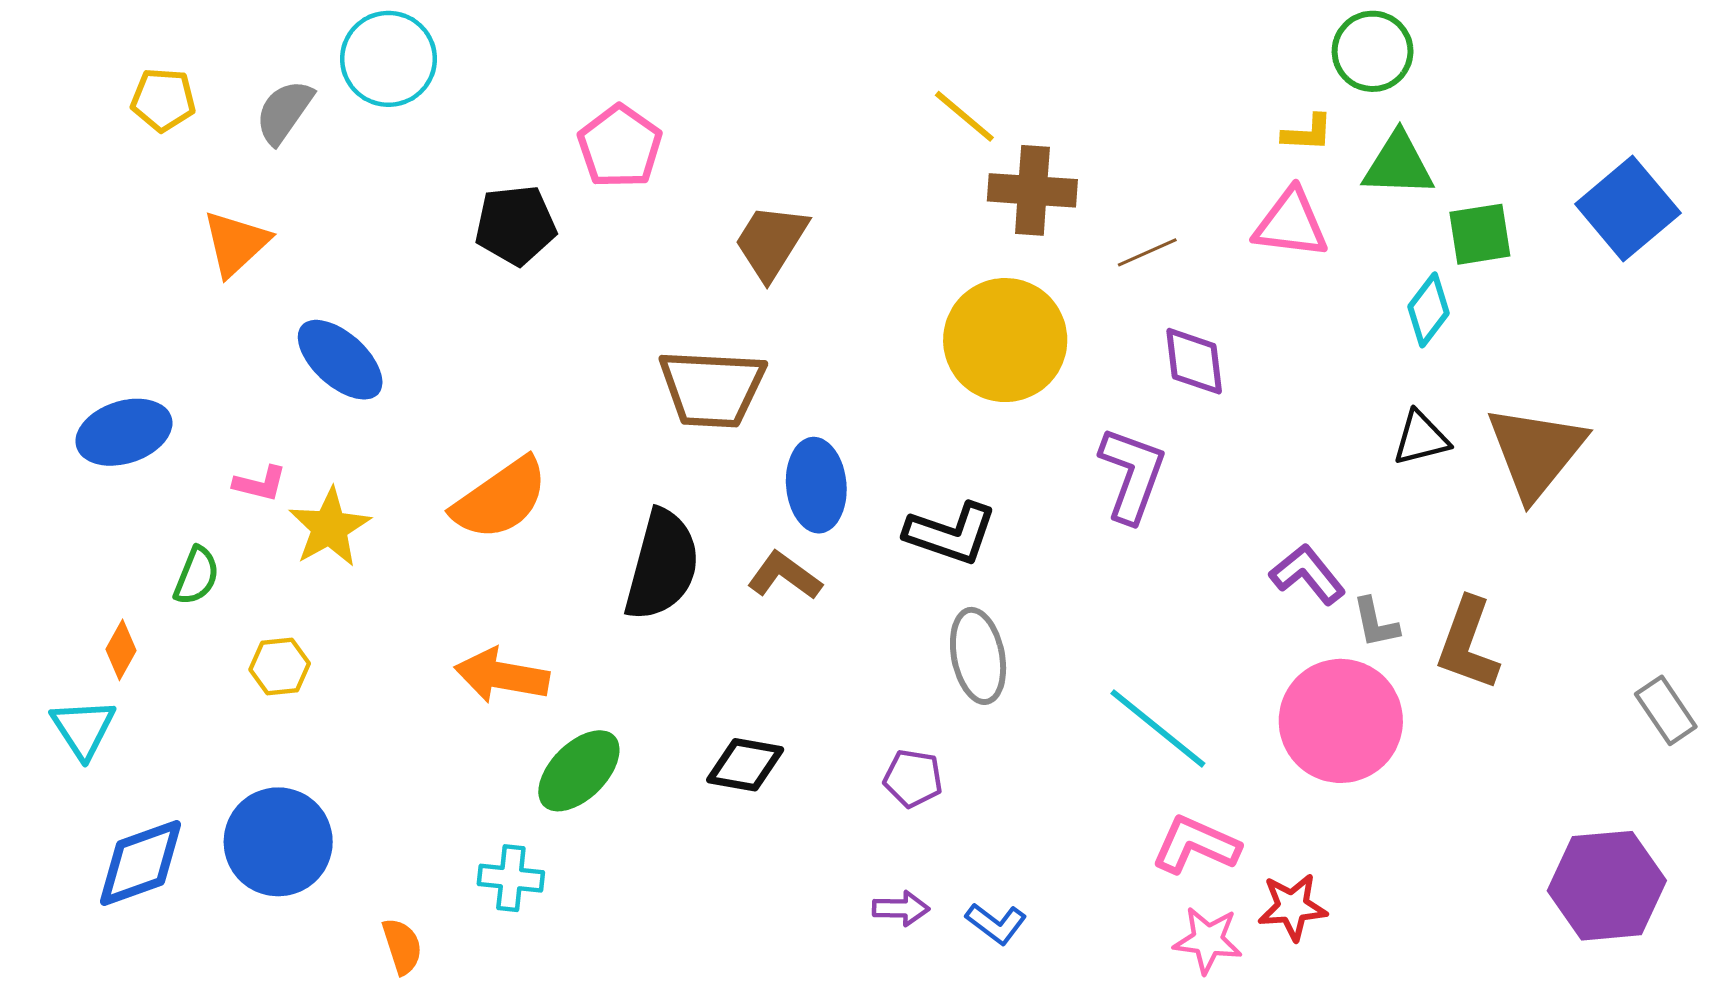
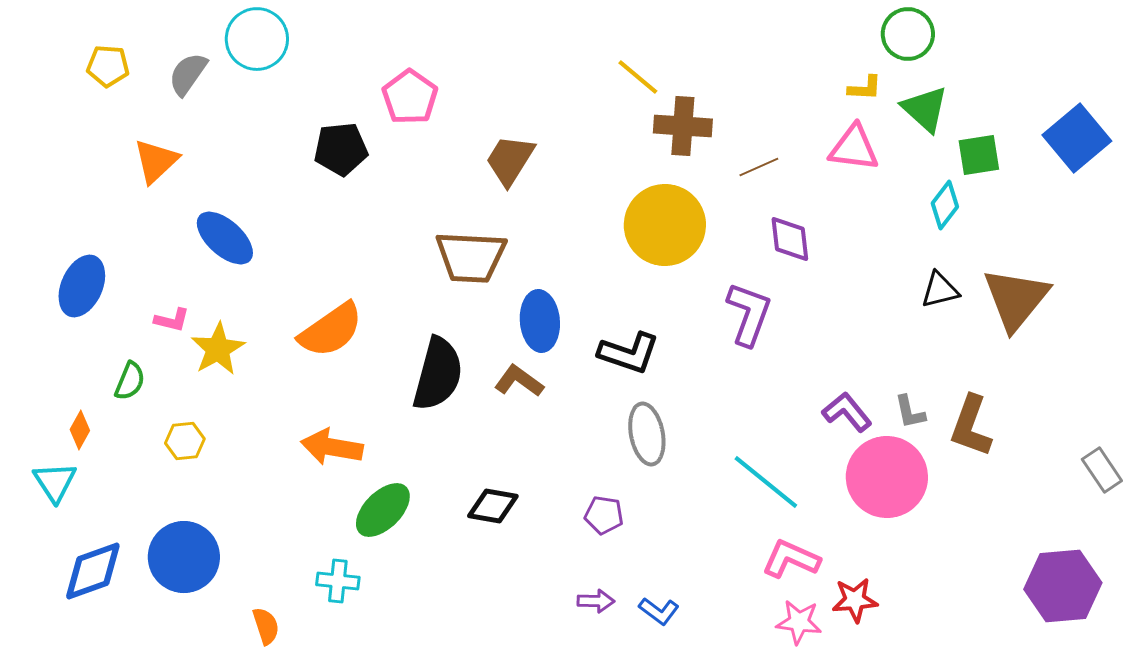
green triangle: (1398, 165) -> (925, 109), turned 40
blue ellipse: (124, 432) -> (82, 286), turned -48
purple L-shape: (1308, 574) -> (847, 412), moved

